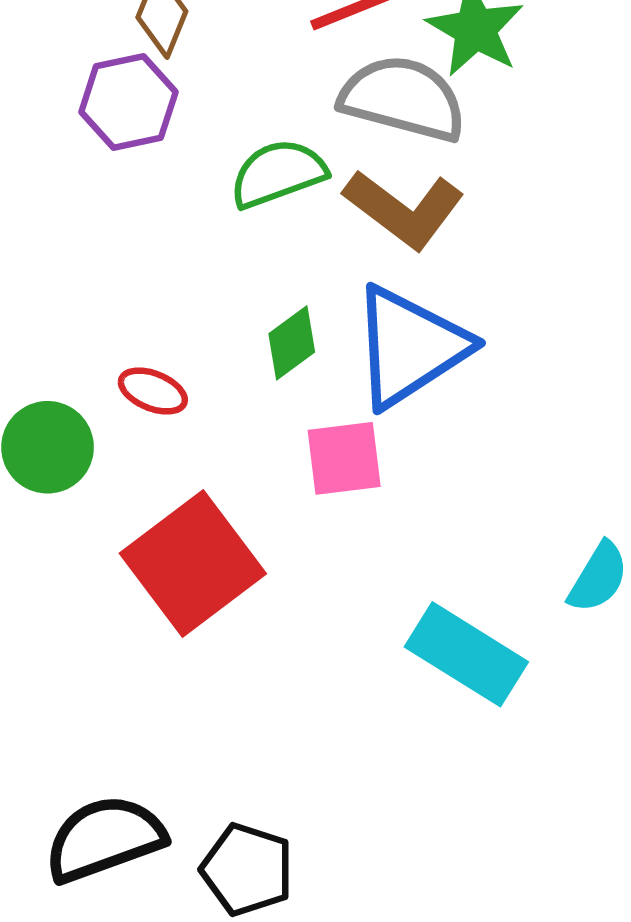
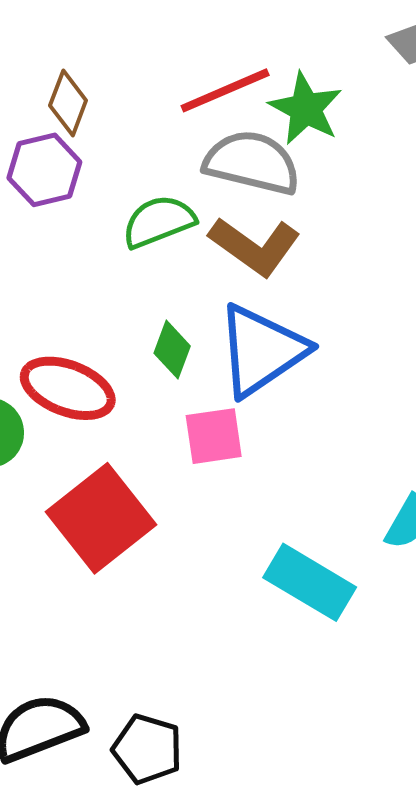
green diamond: (292, 343) -> (172, 350), turned -32
red ellipse: (153, 391) -> (68, 388), size x1.8

